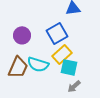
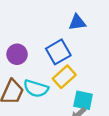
cyan square: (69, 67) -> (83, 100), moved

